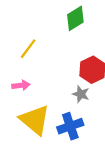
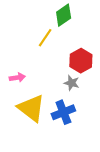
yellow line: (28, 49) -> (45, 38), moved

